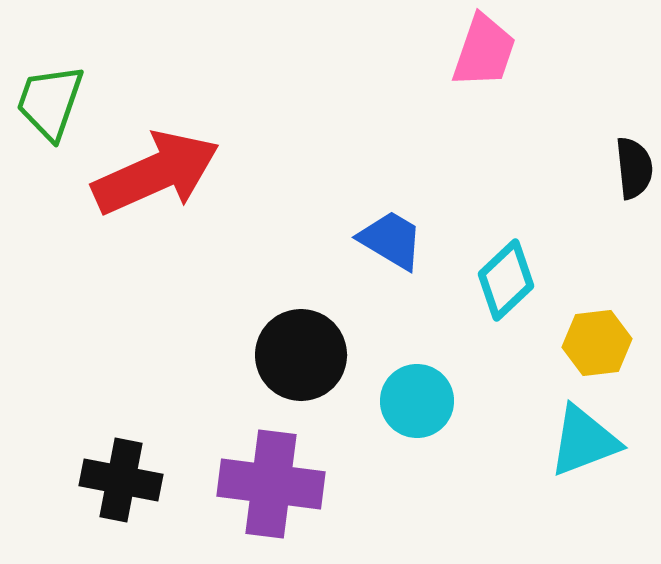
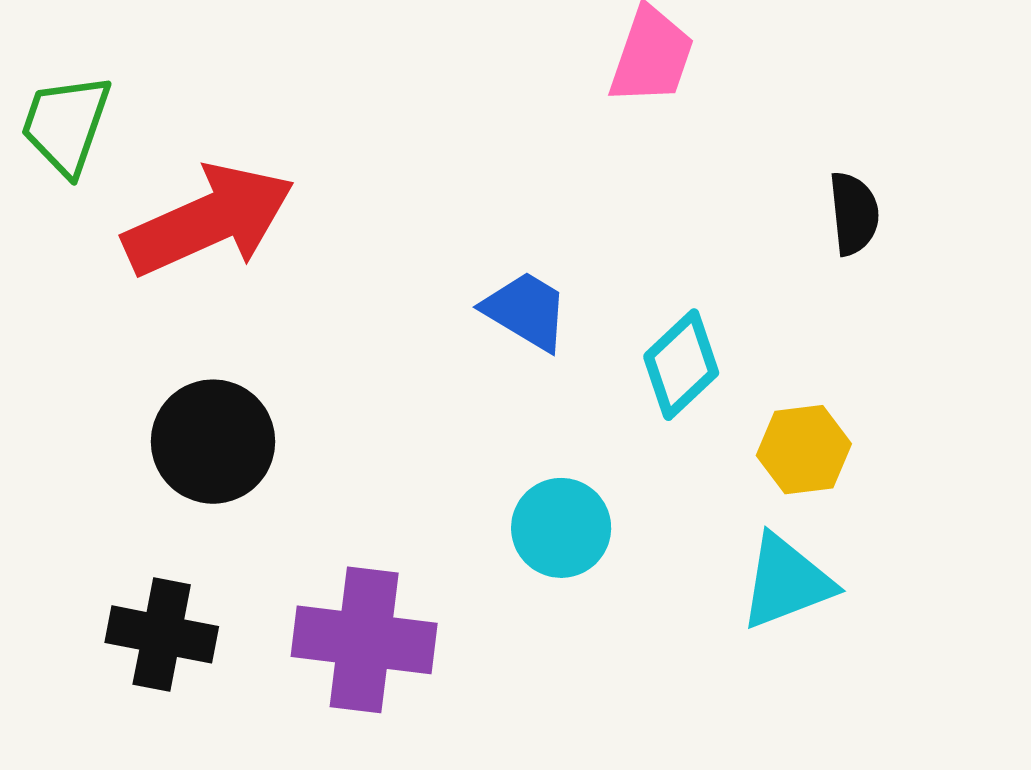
black circle: (301, 355) -> (213, 442), moved

